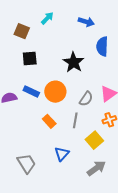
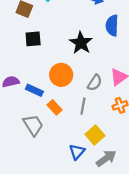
blue rectangle: (31, 92) -> (34, 90), moved
yellow square: (94, 140) -> (95, 135), moved
blue triangle: (62, 154) -> (77, 152), moved
gray trapezoid: (26, 163) -> (33, 125), moved

